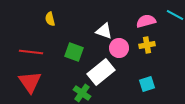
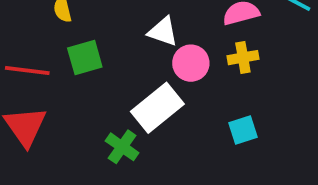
green square: (74, 52) -> (85, 58), moved, turned -36

